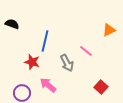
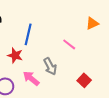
gray arrow: (67, 63) -> (50, 66), moved

